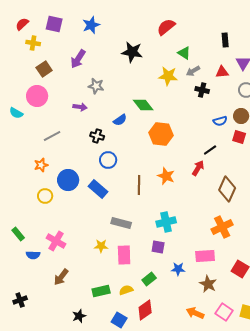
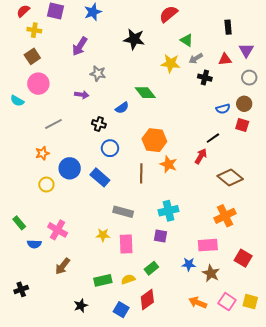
brown square: (44, 69) -> (32, 56), moved
orange hexagon: (161, 134) -> (154, 140), moved
brown diamond: (227, 189) -> (230, 177), turned -75
blue star: (178, 269) -> (189, 264), moved

